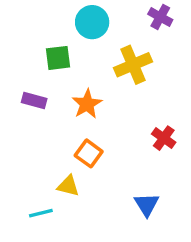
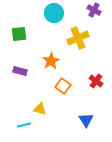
green square: (58, 58) -> (19, 34), moved
purple rectangle: (34, 101) -> (20, 71), moved
orange square: (89, 153) -> (63, 86), moved

